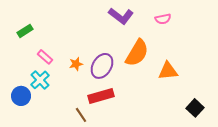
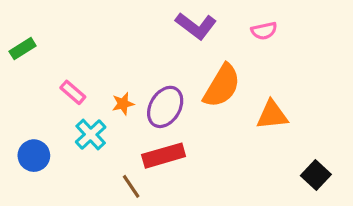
green rectangle: (25, 31) -> (23, 49), moved
cyan cross: (40, 80) -> (91, 135), moved

